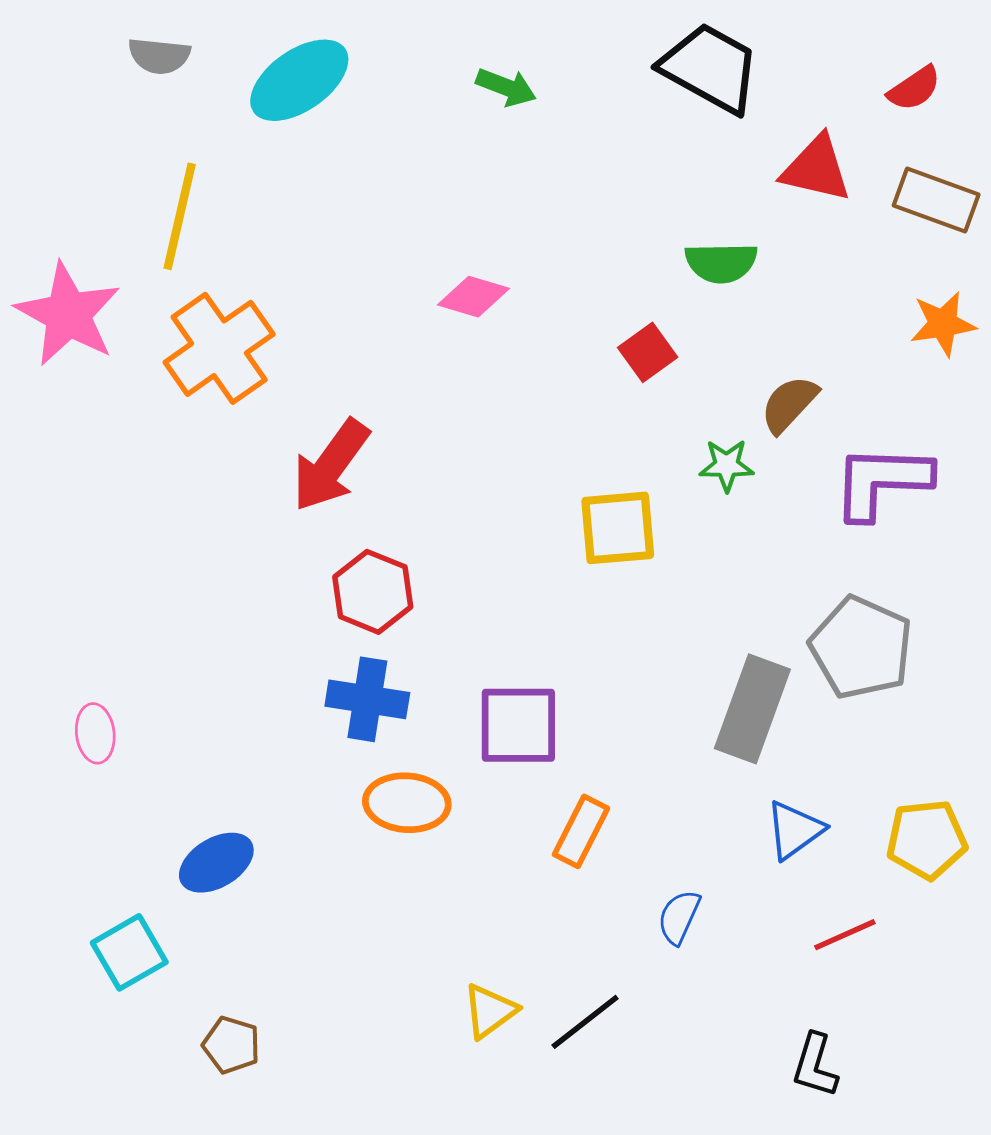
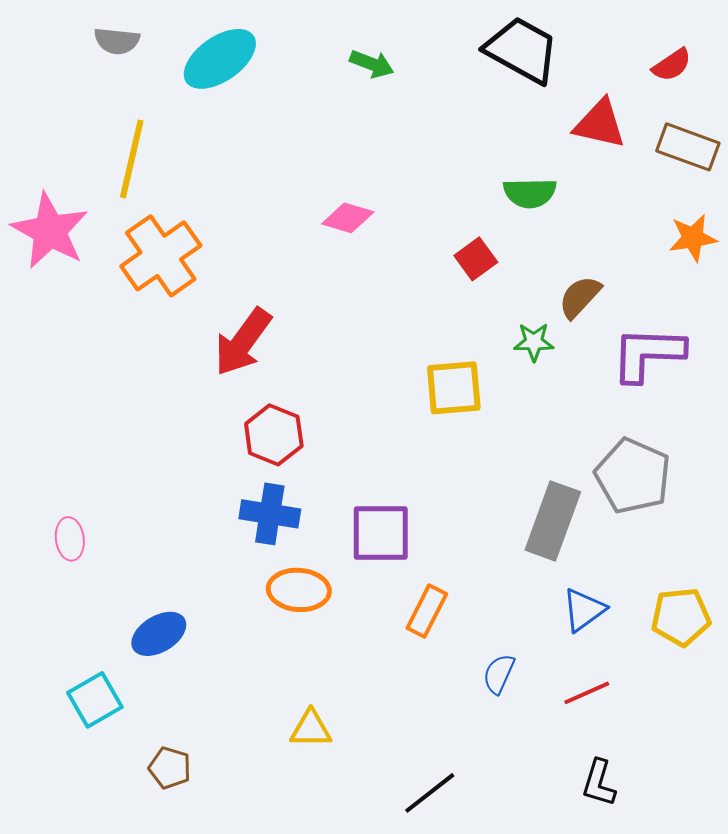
red line: (845, 935) -> (587, 693), moved
yellow triangle: (490, 1011) -> (311, 729), moved, turned 36
black line: (585, 1022) -> (430, 793), moved

